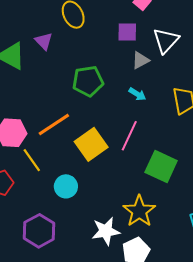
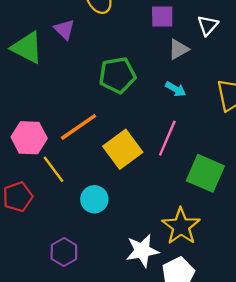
white triangle: (166, 40) -> (208, 25), size x0.7
purple hexagon: (39, 231) -> (64, 252), size x0.7

